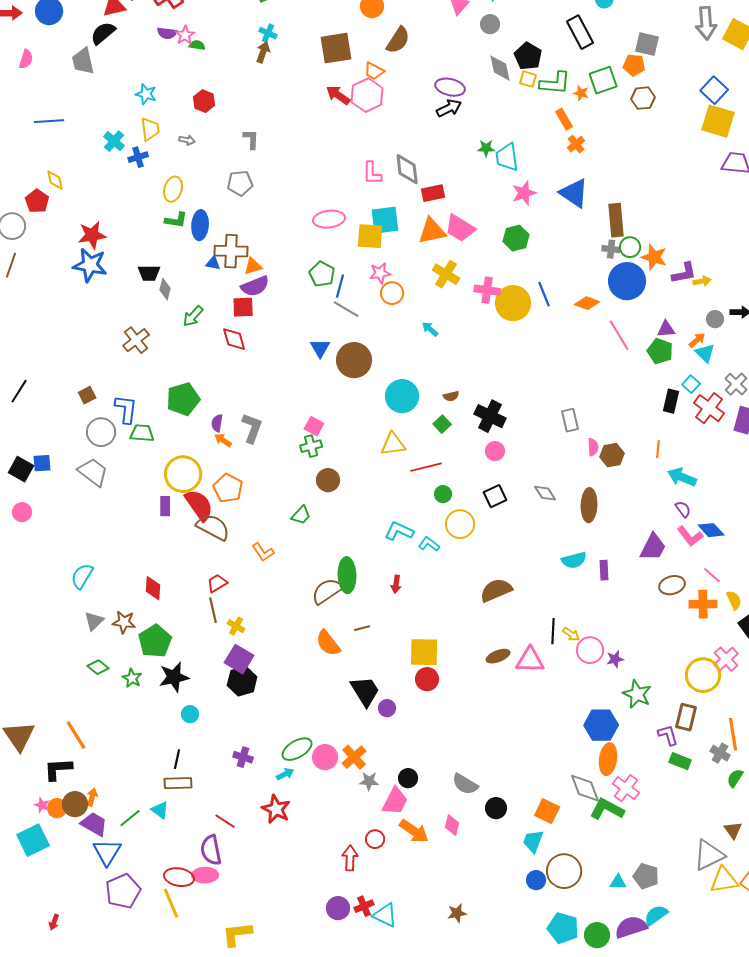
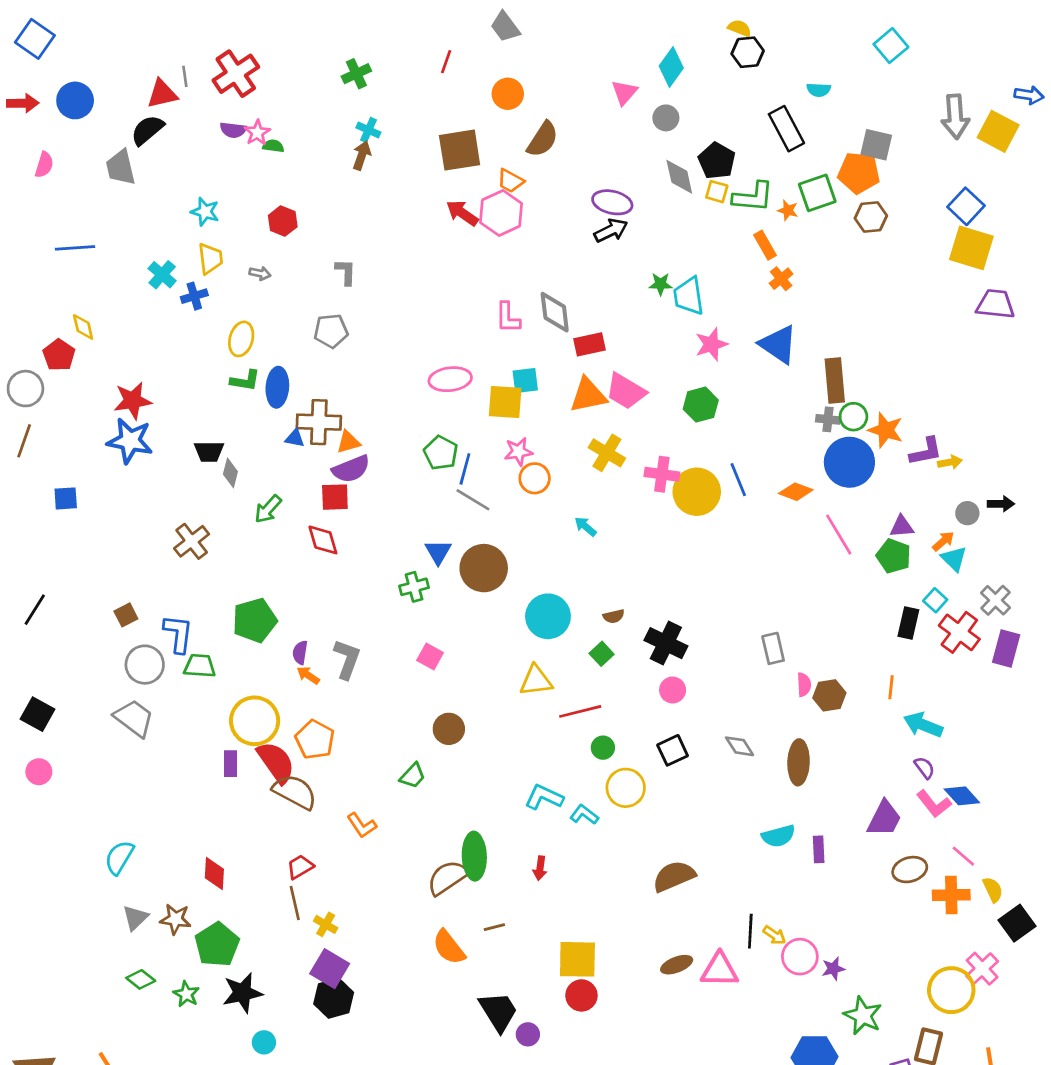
orange pentagon: (634, 65) -> (859, 173), size x1.4
cyan square: (385, 220) -> (525, 380), size x0.7
green cross: (311, 446) -> (414, 587), moved
blue square: (42, 463) -> (66, 498), moved

